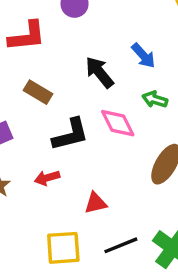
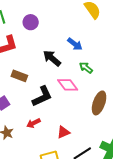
green arrow: (155, 99) -> (86, 68), turned 32

